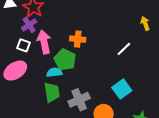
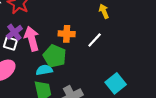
yellow arrow: (145, 23) -> (104, 11), moved
purple cross: (29, 25) -> (14, 32), moved
white line: (124, 49) -> (95, 40), moved

